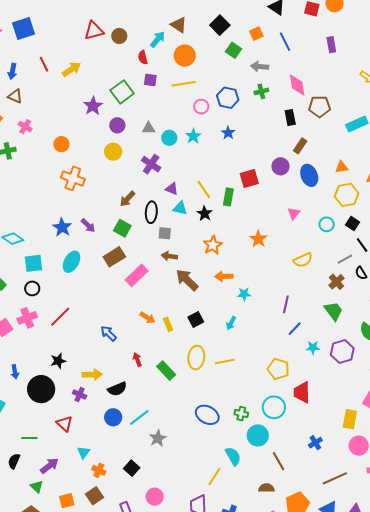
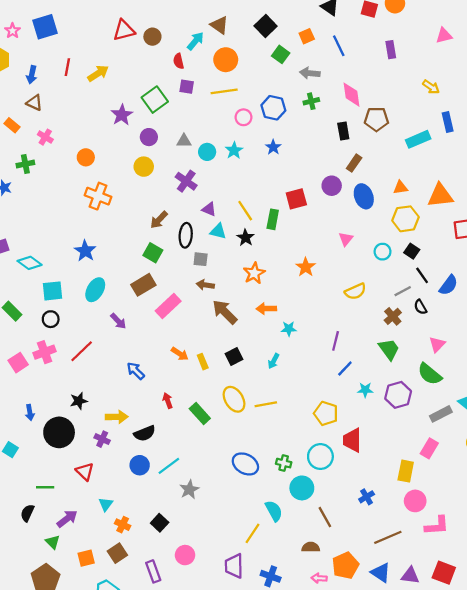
red line: (44, 64) -> (67, 67), turned 35
purple arrow: (88, 226) -> (118, 321), moved
yellow ellipse: (196, 357) -> (234, 399), turned -40

